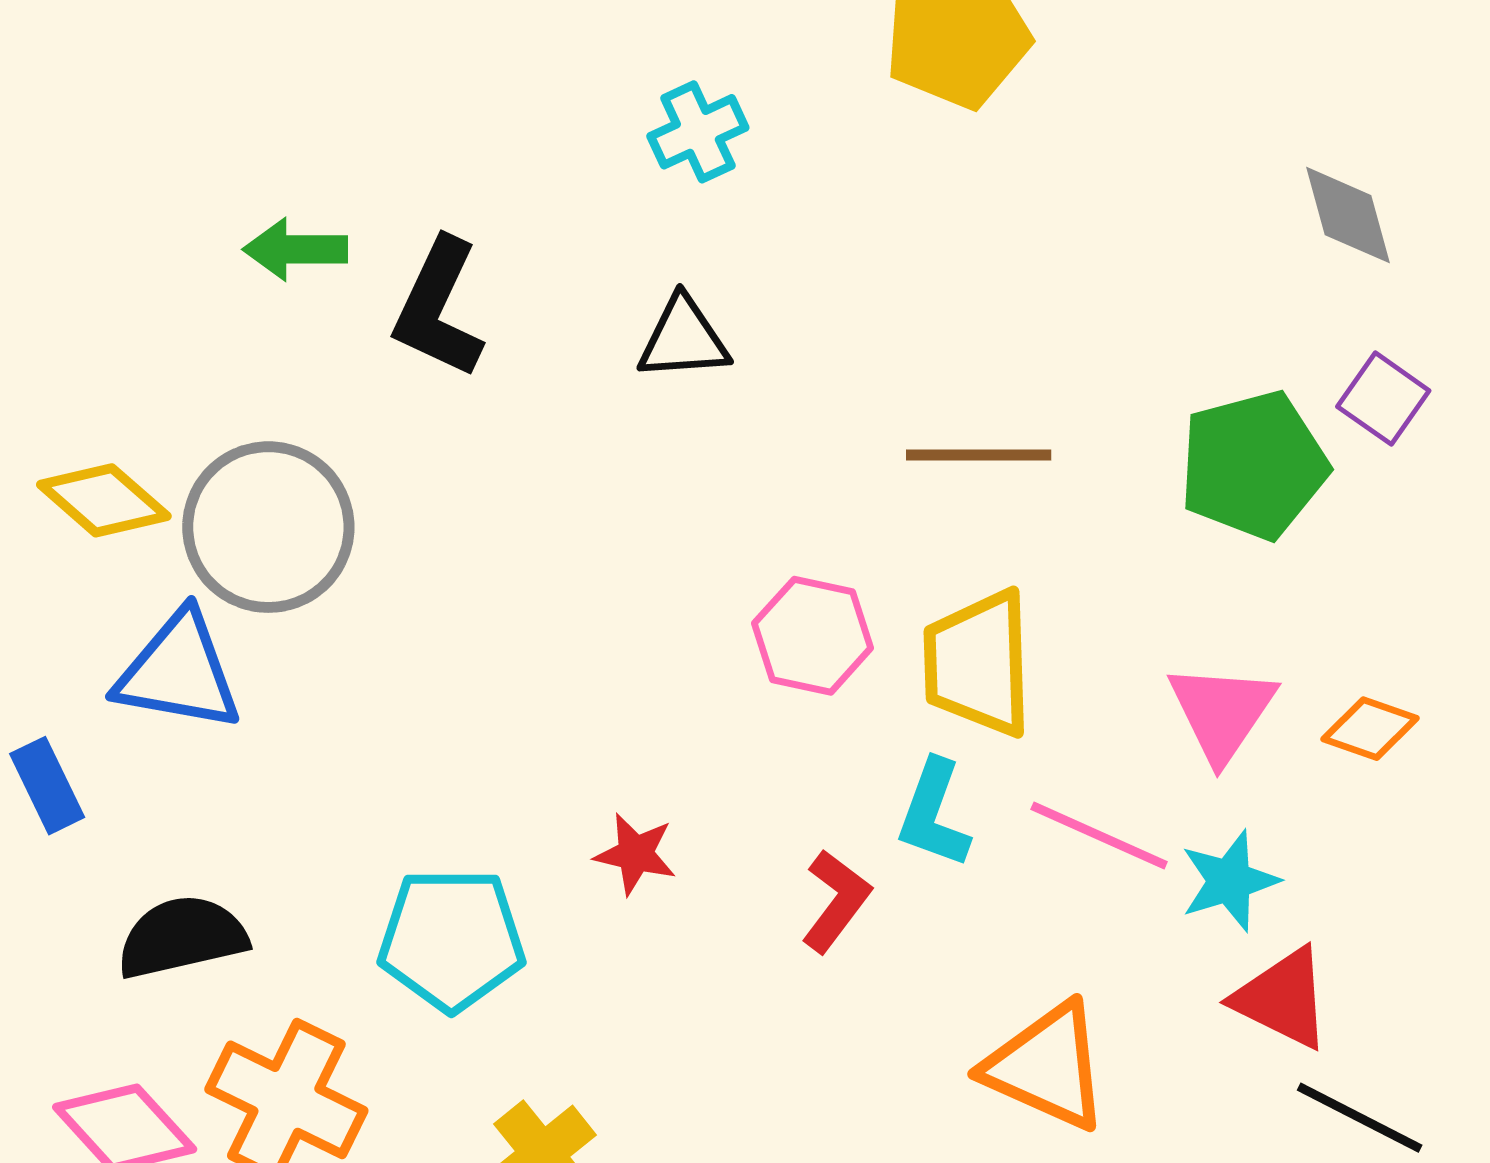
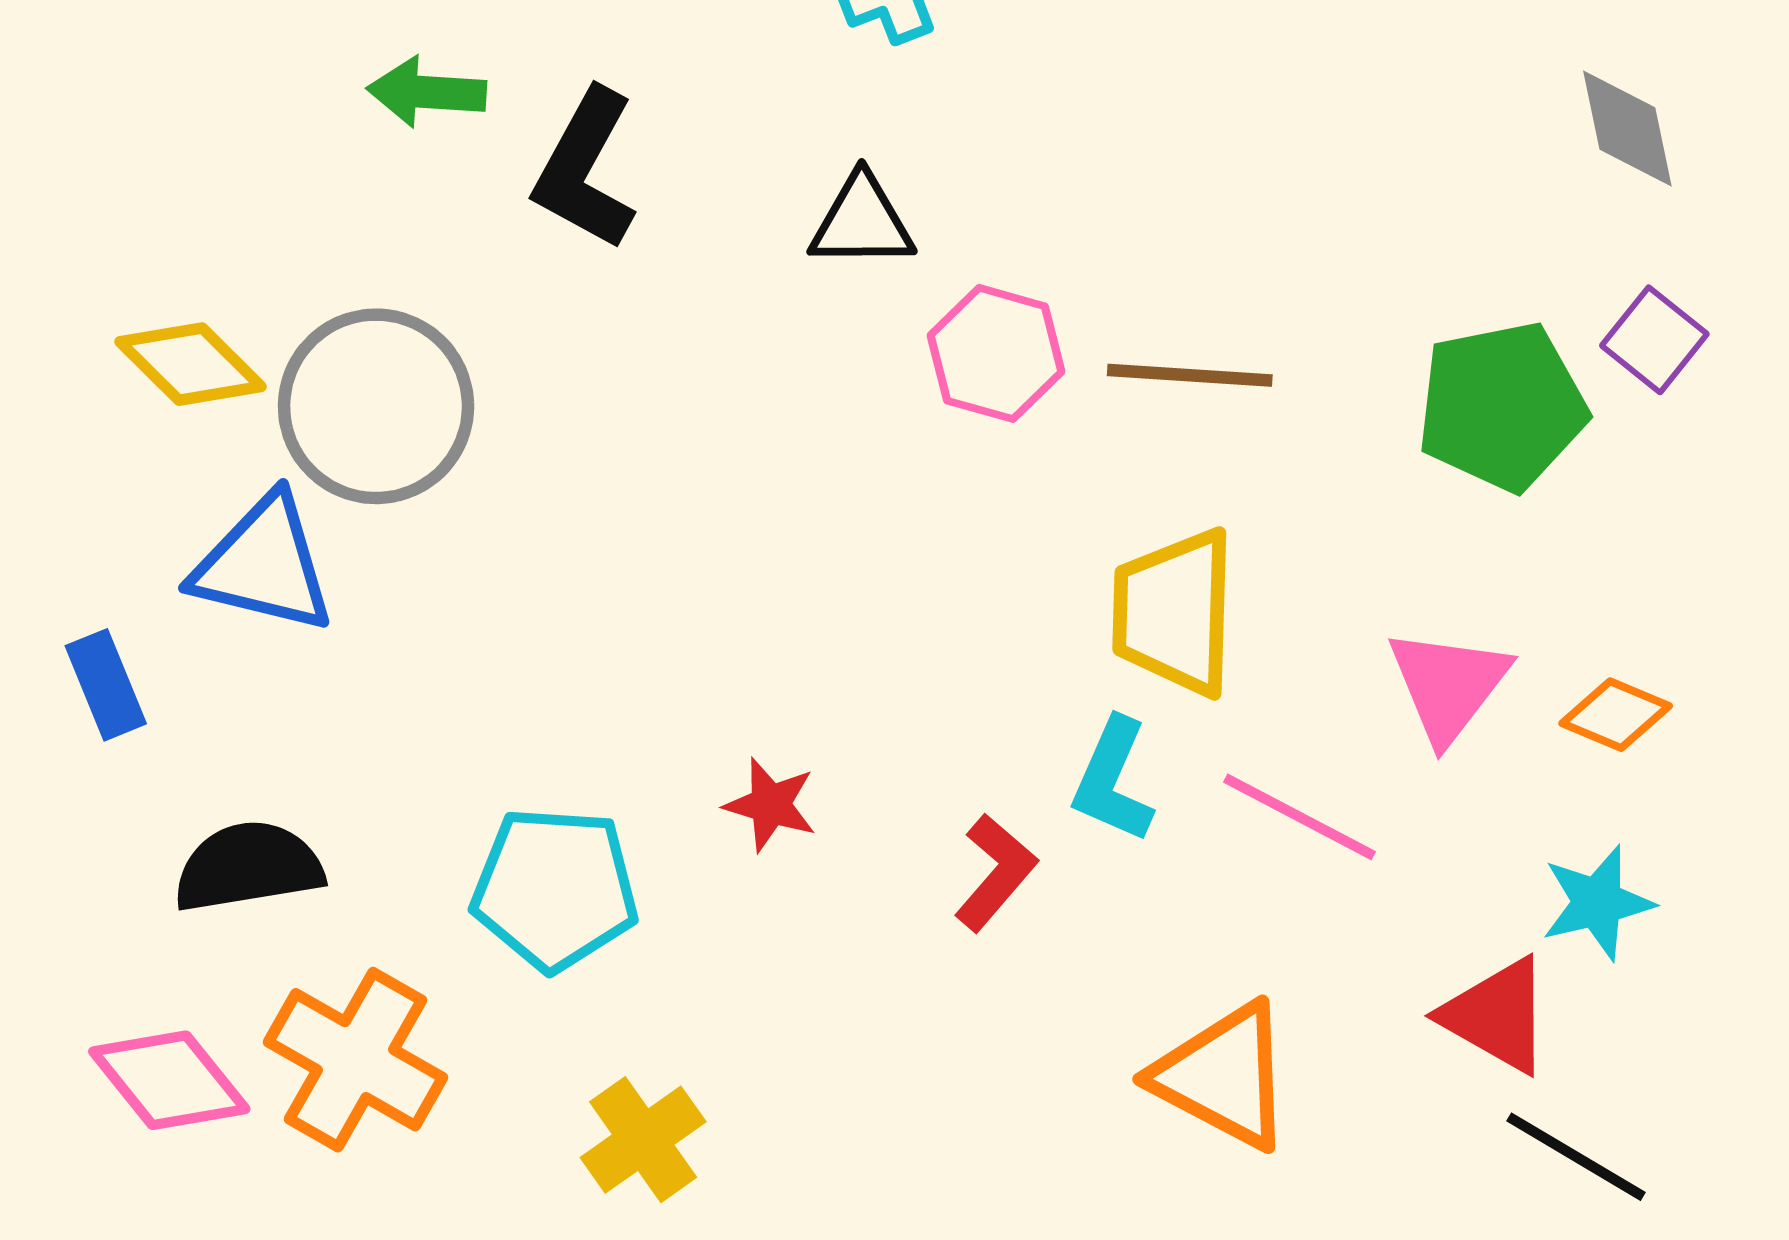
pink hexagon: (813, 636) -> (996, 353), moved
cyan star: (1230, 881) -> (1597, 903), moved

